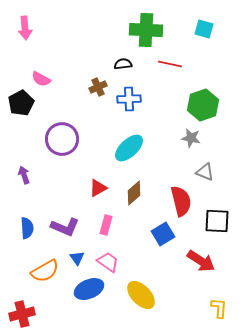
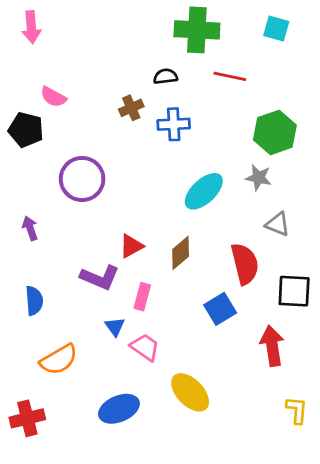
black pentagon: (21, 103) -> (26, 130), turned -30
cyan ellipse: (129, 148) -> (204, 191), moved
purple L-shape: (65, 227) -> (100, 277), moved
blue triangle: (77, 258) -> (115, 327), moved
red arrow: (201, 261) -> (272, 346), turned -132
blue ellipse: (89, 289) -> (119, 409), moved

